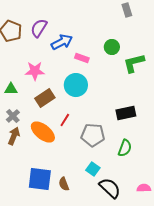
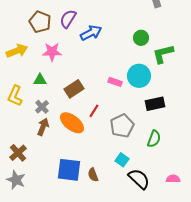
pink rectangle: (82, 58) -> (115, 82), moved
pink star: (35, 71) -> (52, 52), moved
cyan circle: (76, 85) -> (139, 76), moved
gray pentagon: (93, 135) -> (122, 126), turned -30

